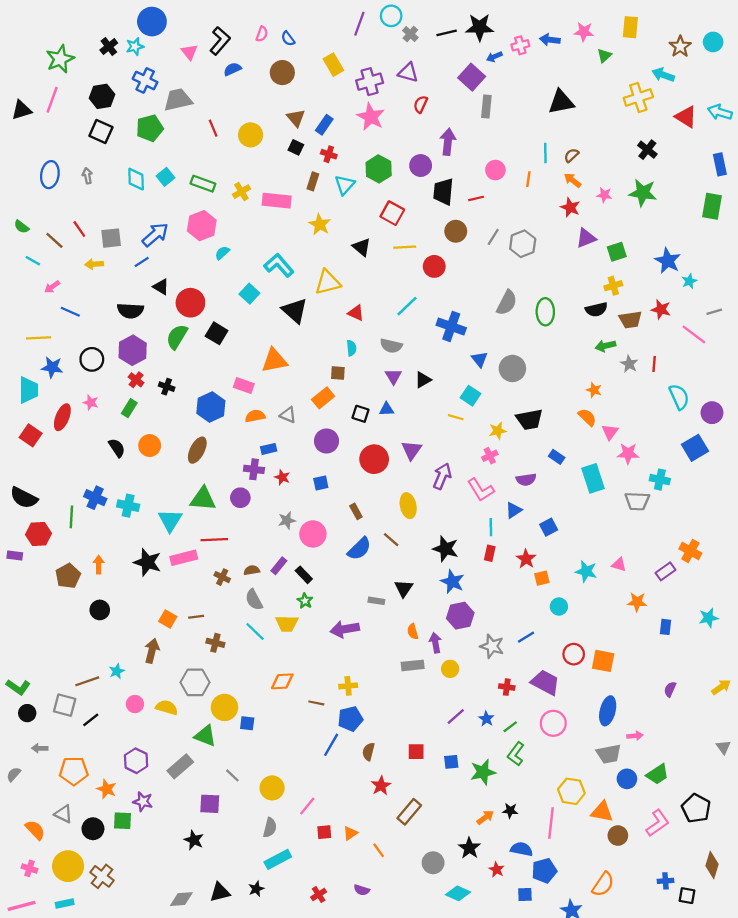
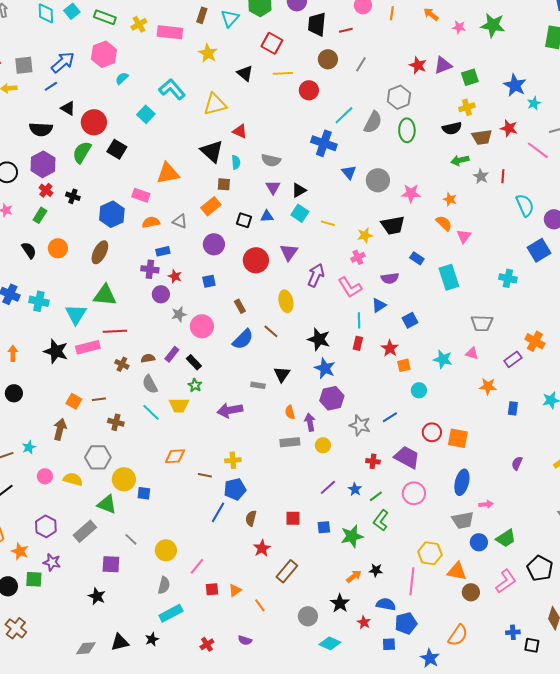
red star: (570, 207) -> (418, 65), moved
gray hexagon: (523, 244) -> (399, 97), moved
cyan line: (407, 306) -> (344, 115), moved
black triangle: (295, 311) -> (212, 151), moved
cyan square: (470, 396) -> (300, 213), moved
pink star: (628, 453) -> (411, 193), moved
purple circle: (240, 498) -> (161, 294), moved
gray trapezoid: (637, 501) -> (482, 323), moved

